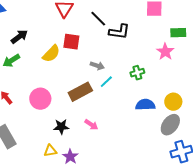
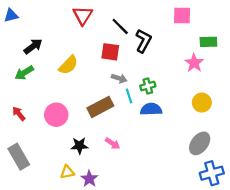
black L-shape: (119, 32) -> (143, 41), turned -70
red square: (71, 42) -> (110, 52), moved
green cross: (137, 73) -> (148, 86), moved
cyan line: (106, 82) -> (129, 96), turned -64
yellow circle: (173, 102) -> (202, 103), moved
blue semicircle: (145, 105) -> (151, 109), moved

